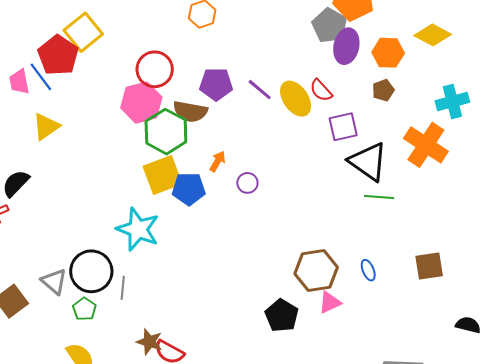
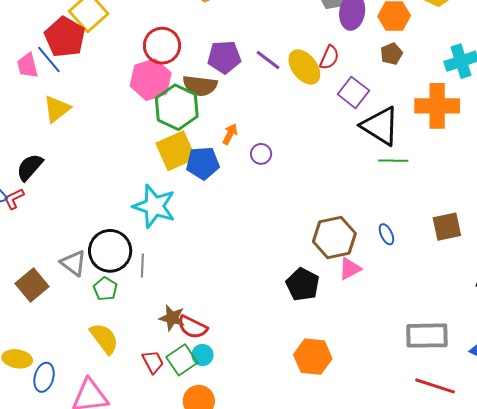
red semicircle: (321, 90) -> (329, 57), turned -110
purple square: (343, 127) -> (353, 92), turned -36
orange cross: (426, 145) -> (437, 106), turned -30

